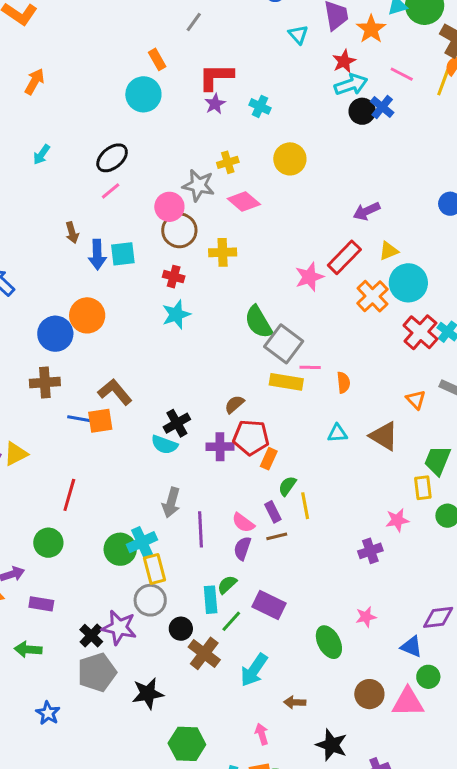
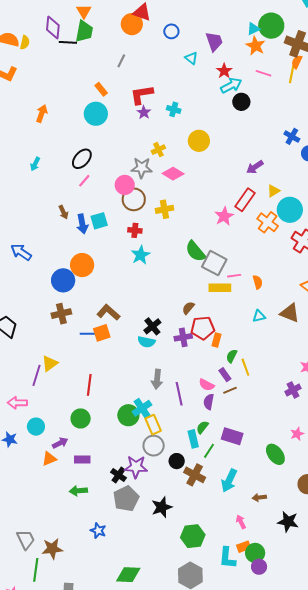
orange star: (371, 29) -> (256, 46), moved
orange arrow: (35, 81) -> (42, 113), moved
blue cross: (382, 107) -> (292, 136), moved

